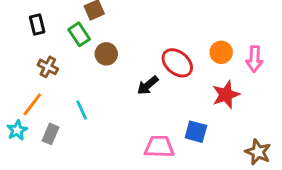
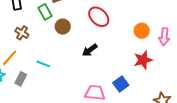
red ellipse: (177, 63) -> (99, 17), moved
cyan line: (82, 110) -> (43, 64), turned -48
blue square: (196, 132) -> (121, 84), turned 35

